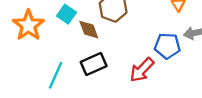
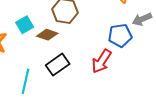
cyan square: (66, 14) -> (25, 25), turned 36
brown diamond: (89, 30) -> (47, 35), turned -40

